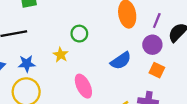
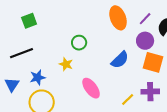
purple line: (157, 20) -> (145, 19), turned 32
orange square: (157, 70) -> (153, 62), size x1.5

